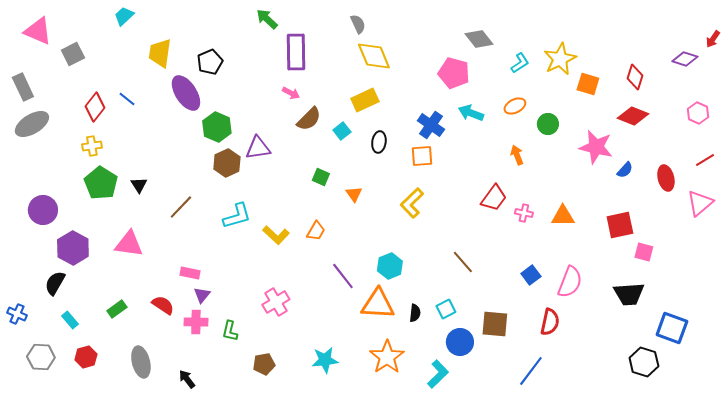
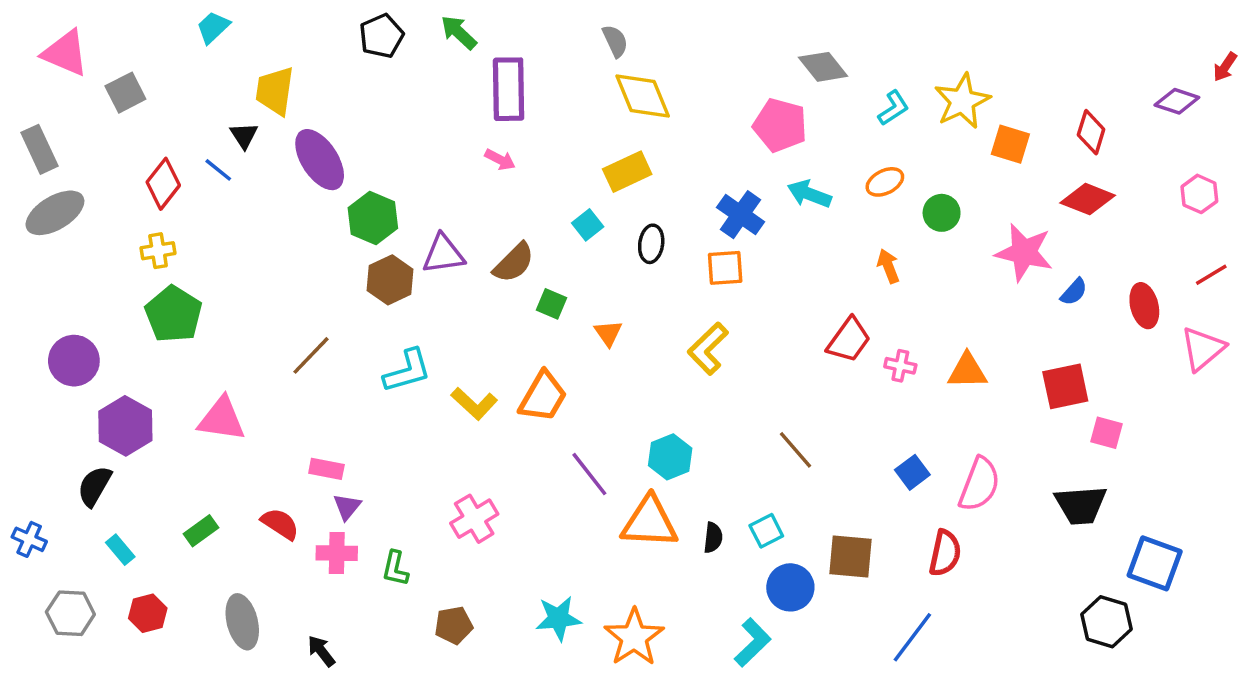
black pentagon: (210, 62) -> (381, 36), moved
brown semicircle: (309, 119) -> (514, 263), moved
black triangle: (139, 185) -> (244, 136), moved
orange trapezoid: (316, 231) -> (543, 397), size x1.5
orange star: (387, 357) -> (634, 637), moved

